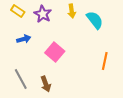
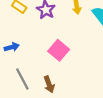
blue arrow: (24, 39) -> (12, 47), moved

